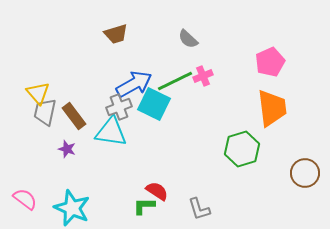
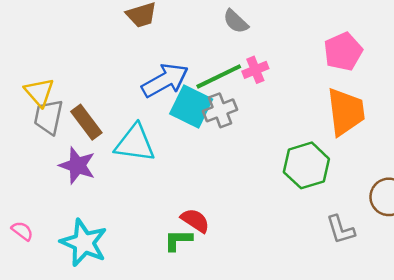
gray cross: (119, 107) -> (220, 110), moved
purple star: (67, 149) -> (77, 165), size x1.6
pink semicircle: (25, 199) -> (22, 231), size x0.7
gray L-shape: (199, 209) -> (341, 230), moved

